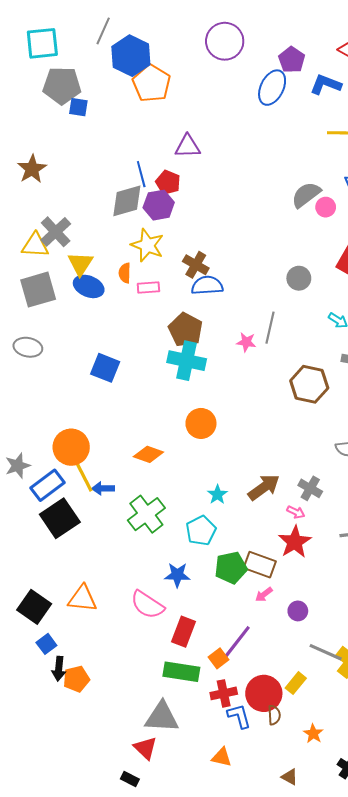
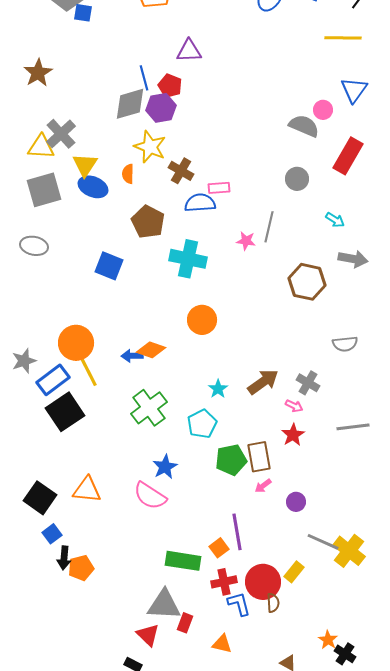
gray semicircle: (306, 195) -> (304, 126), moved, turned 60
brown cross: (196, 265) -> (181, 171), moved
blue semicircle: (207, 285) -> (200, 203), moved
pink rectangle: (148, 287) -> (219, 188), moved
brown pentagon: (186, 330) -> (148, 222), moved
blue arrow: (103, 488) -> (132, 356), moved
red star: (295, 542) -> (293, 435), size x0.7
brown rectangle: (260, 565) -> (259, 457), turned 60
blue star: (177, 575) -> (165, 467), moved, turned -30
red rectangle: (183, 632) -> (185, 623), moved, size x0.7
purple line: (237, 642) -> (237, 532), turned -48
orange star: (313, 734) -> (328, 640), moved

